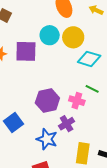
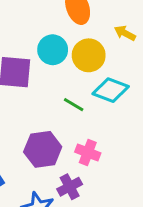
yellow arrow: (96, 10) -> (125, 33), moved
green line: (92, 89) -> (74, 105), moved

